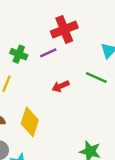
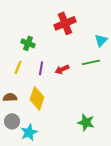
purple line: (48, 53) -> (41, 68), moved, turned -56
green line: (96, 78) -> (91, 62), turned -36

